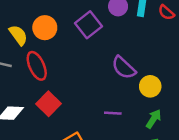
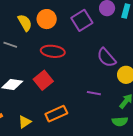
red ellipse: (37, 66) -> (53, 51), moved, turned -65

